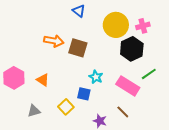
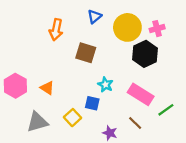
blue triangle: (79, 11) -> (94, 16), moved, turned 40
orange arrow: (54, 41) -> (56, 30), moved, turned 90
green line: (149, 74) -> (166, 110), moved
gray triangle: (34, 111) -> (37, 122), size x1.5

